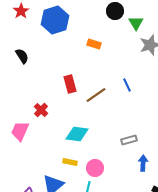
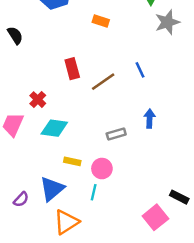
cyan diamond: (77, 134) -> (54, 128), moved
gray rectangle: (129, 140) -> (116, 134), moved
blue arrow: (143, 163) -> (149, 119), moved

